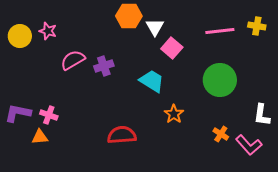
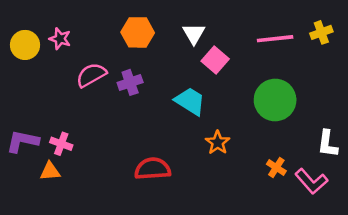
orange hexagon: (129, 16) -> (138, 32), moved
yellow cross: (257, 26) -> (321, 32), turned -30

